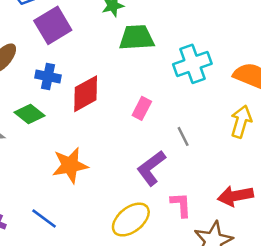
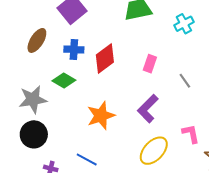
cyan cross: (192, 64) -> (184, 24), size x0.7
purple L-shape: (151, 168) -> (148, 109), moved

